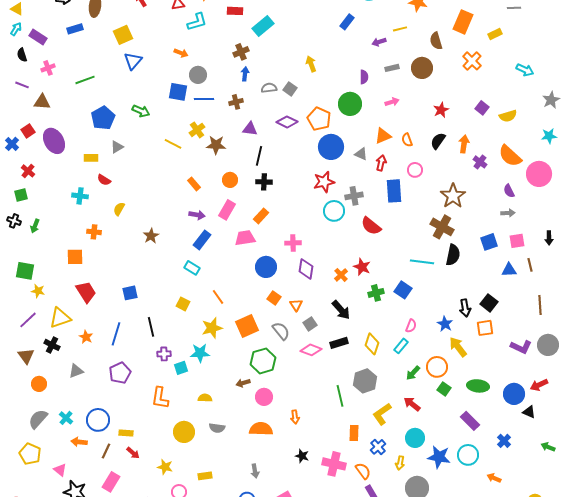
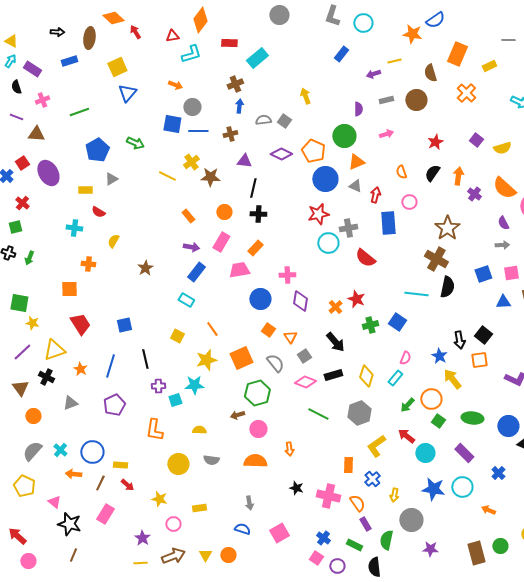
orange triangle: (383, 136) -> (356, 162), moved
green line: (340, 396) -> (318, 414), moved, turned -50
cyan circle: (415, 438) -> (425, 453), moved

